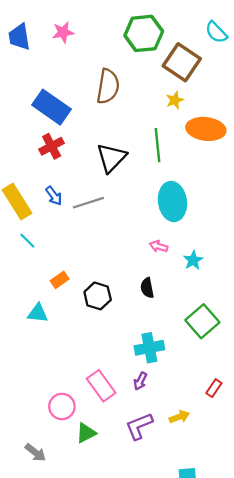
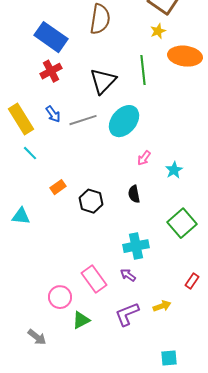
cyan ellipse: (172, 202) -> (124, 121), moved, turned 48
pink arrow: (159, 246) -> (144, 158), turned -70
cyan triangle: (38, 313) -> (21, 216), moved
purple arrow: (140, 381) -> (128, 275), turned 98

